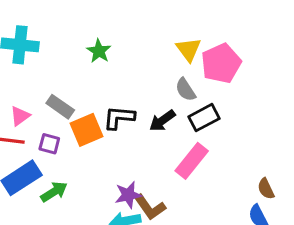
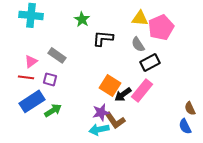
yellow triangle: (189, 49) -> (140, 18), turned -48
black L-shape: (119, 118) -> (103, 38), moved
black arrow: (162, 121) -> (123, 94), moved
orange square: (86, 130) -> (110, 85), moved, turned -35

